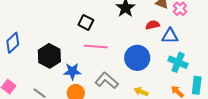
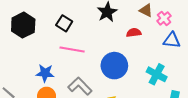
blue triangle: (170, 36) -> (172, 40), moved
black hexagon: (49, 56) -> (23, 25), moved

